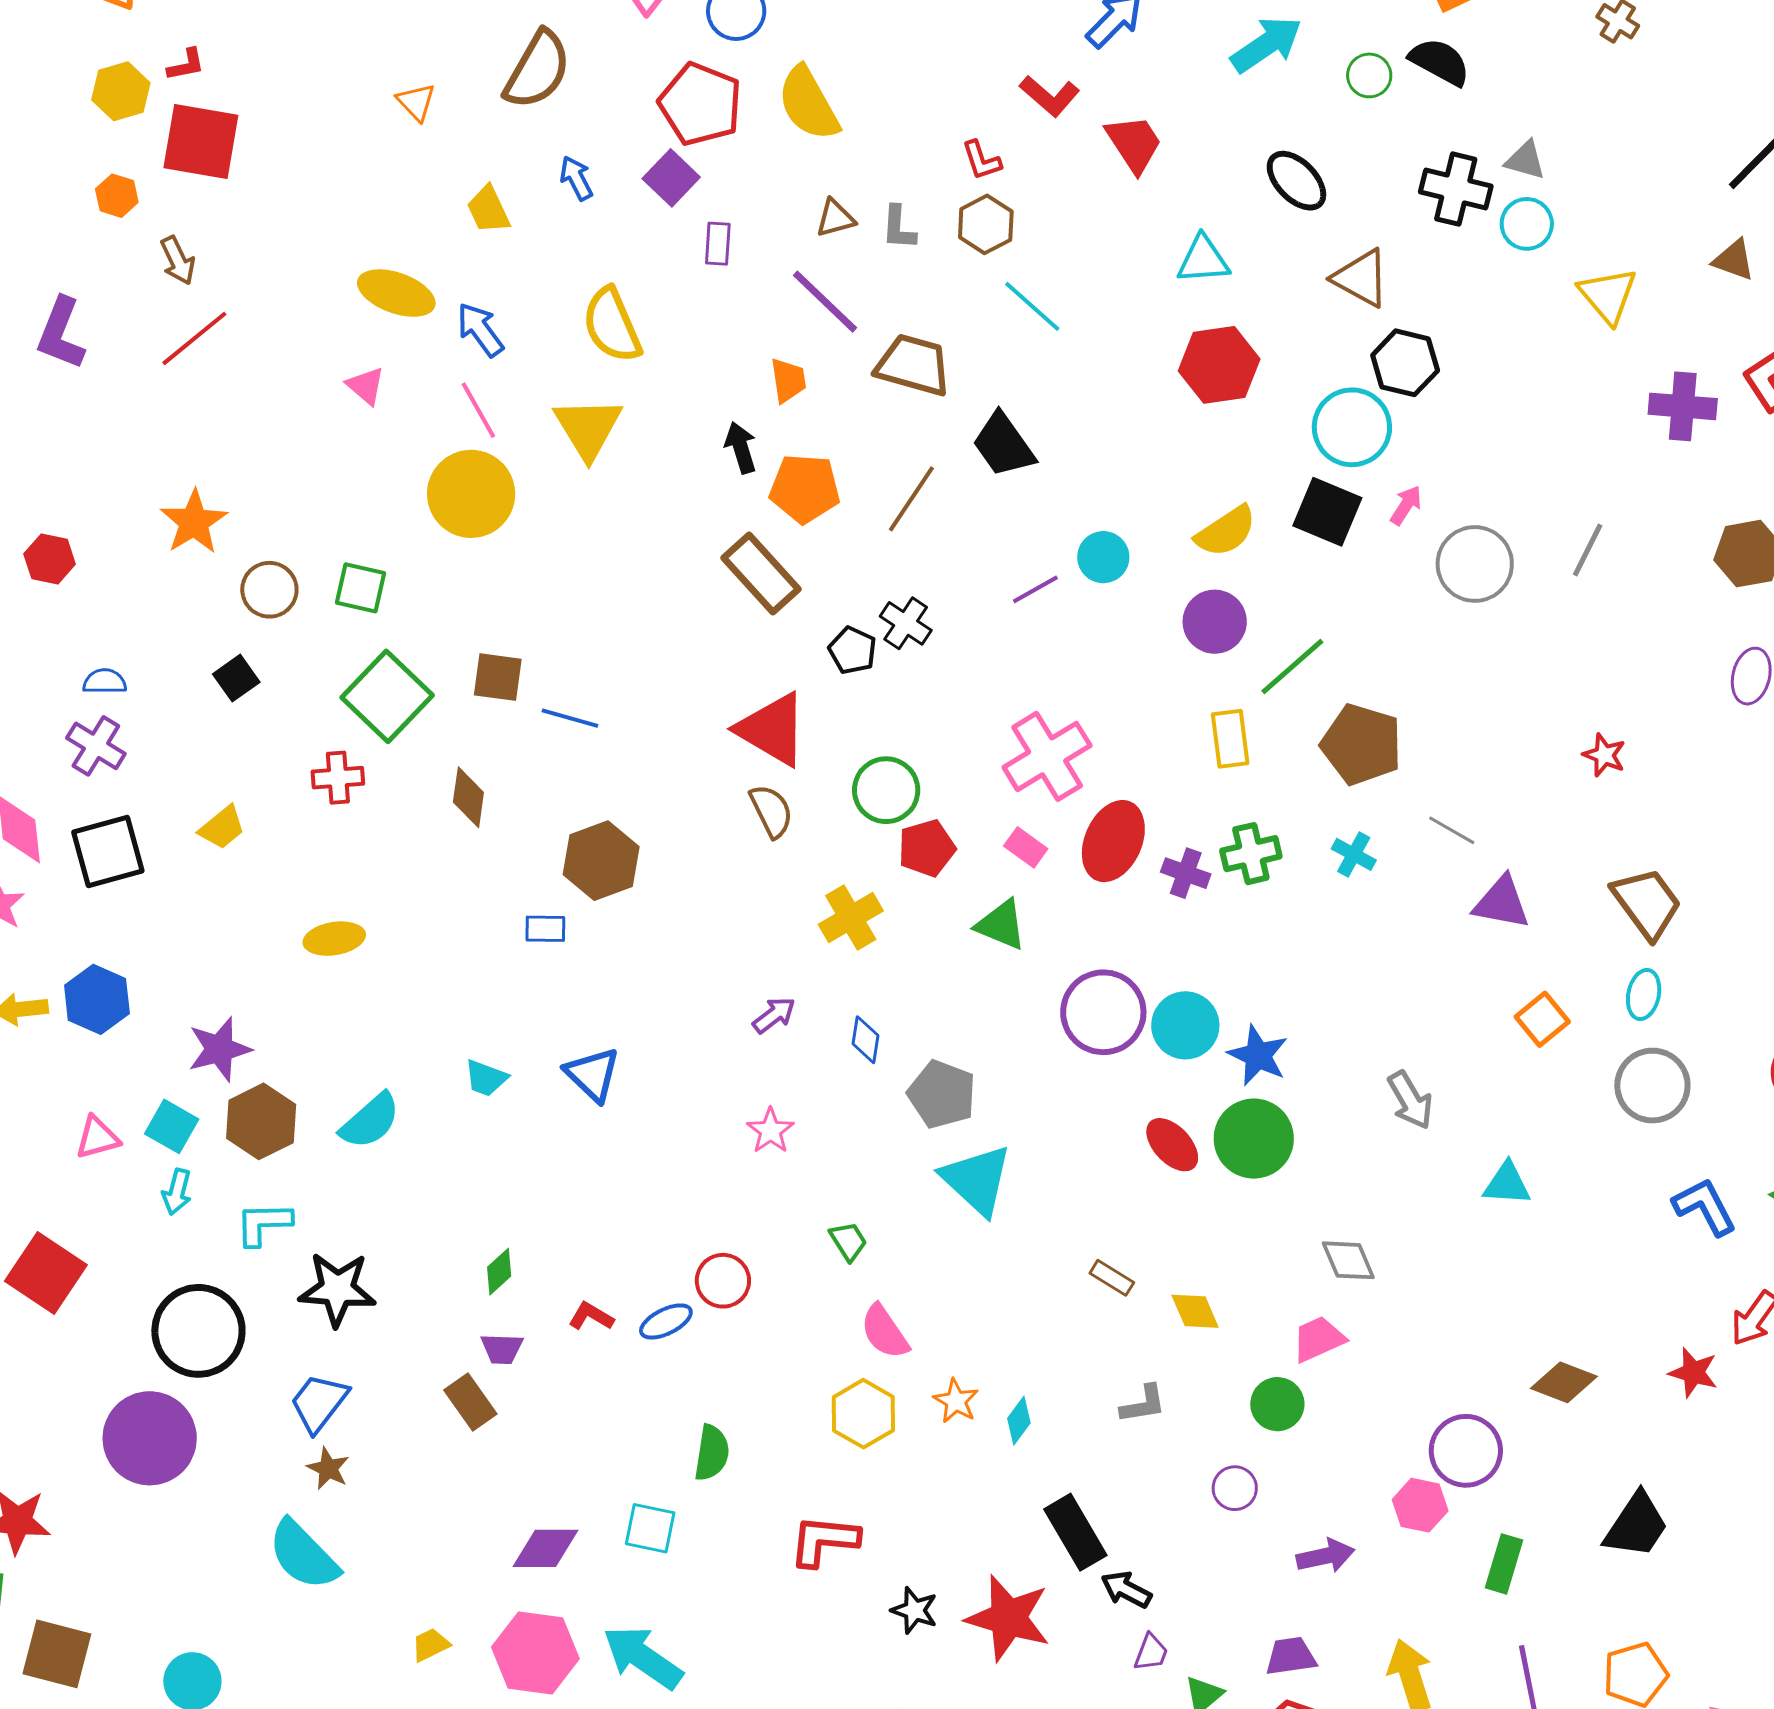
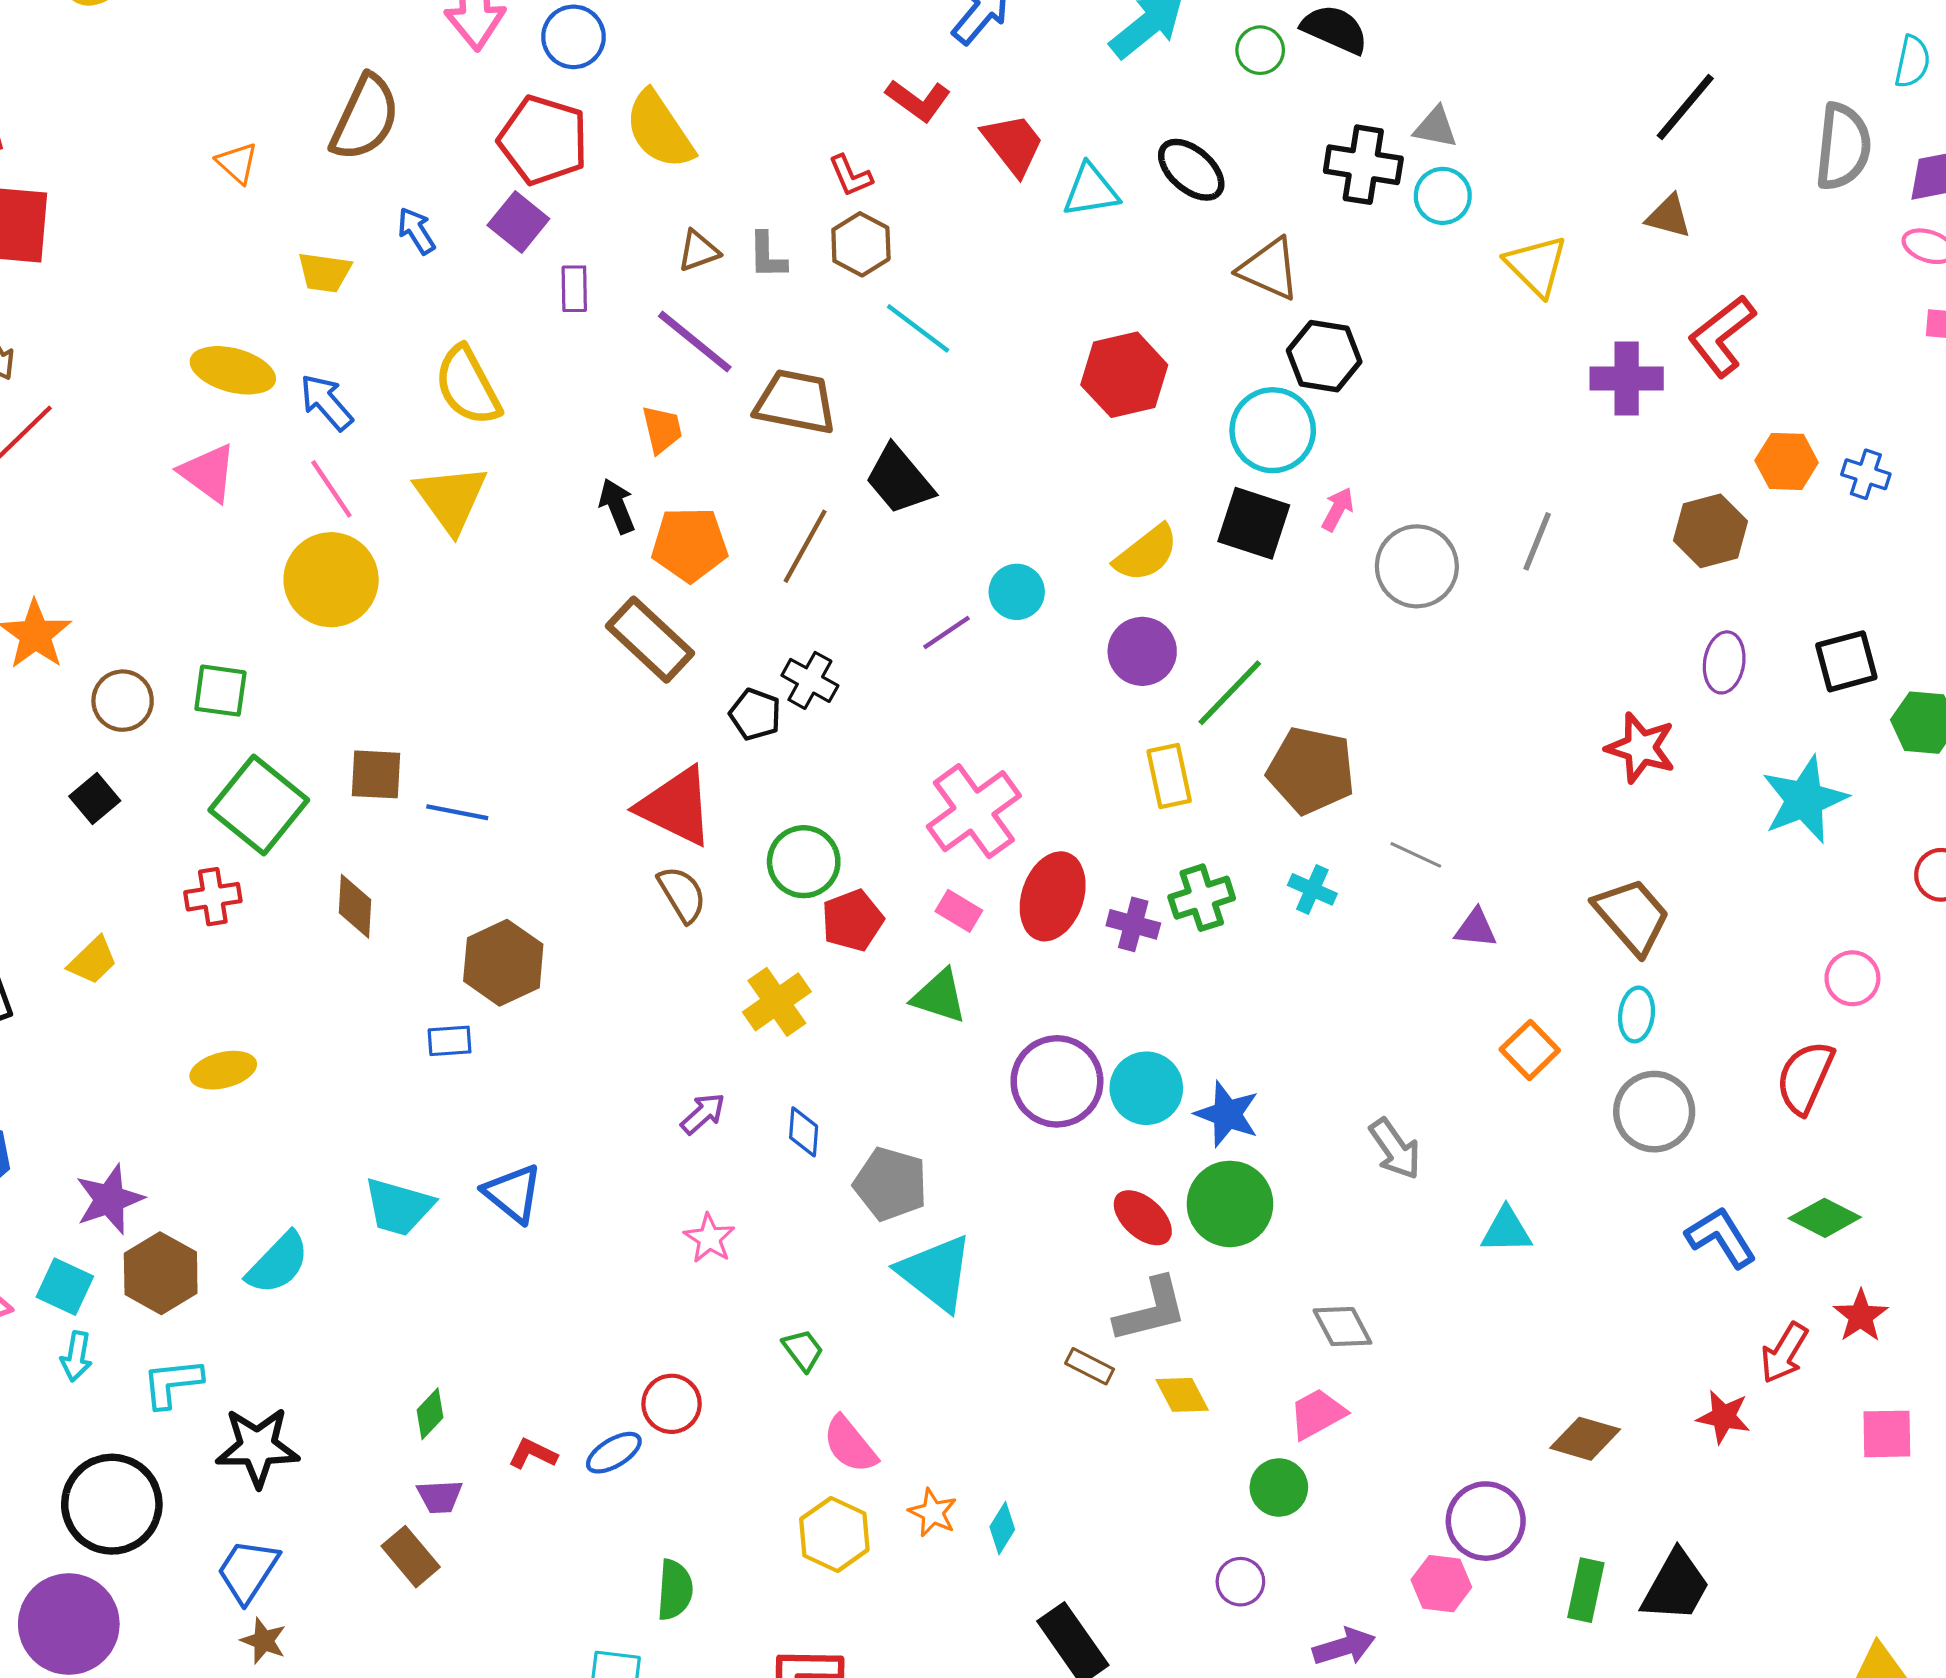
yellow trapezoid: (488, 210) -> (324, 272), turned -52
cyan triangle: (1203, 260) -> (1091, 190), moved
pink triangle: (366, 386) -> (208, 473), size x1.4
red star: (1604, 755) -> (1641, 748), moved, size x1.5
purple triangle: (1502, 903) -> (1476, 928), size x0.7
cyan trapezoid: (486, 1078) -> (399, 1207), size x1.5
gray L-shape: (1143, 1404) -> (1151, 1310), moved, size x1.5
green rectangle: (1504, 1564) -> (1586, 1590), moved

